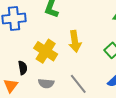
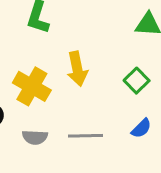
gray line: (78, 84) -> (86, 136), turned -50

